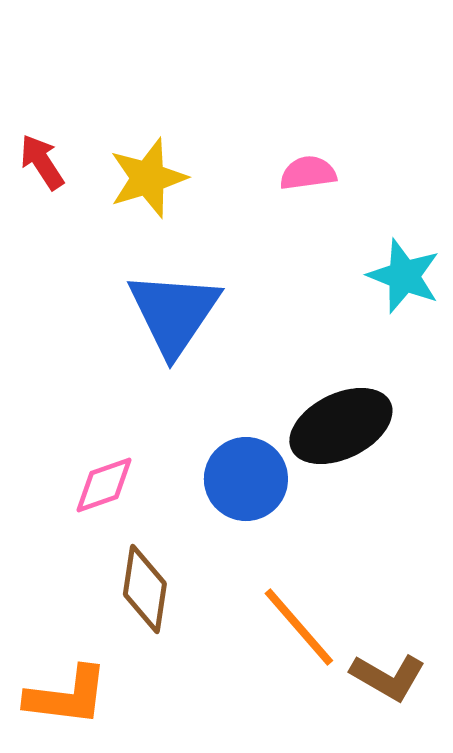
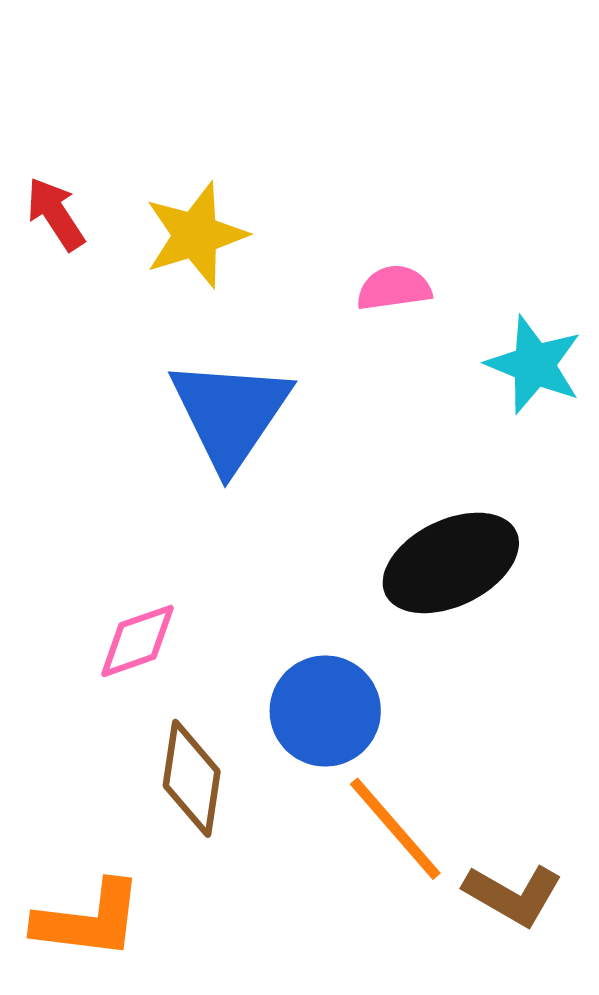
pink semicircle: (308, 173) -> (394, 288), moved
blue circle: (246, 479) -> (325, 711), moved

